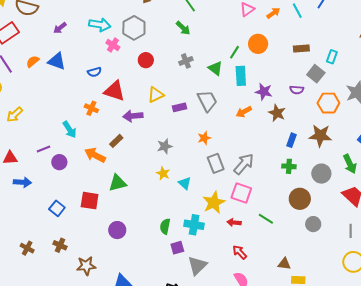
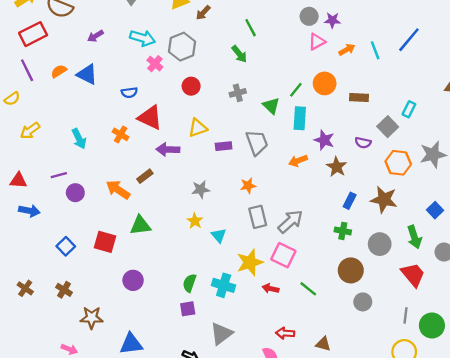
brown rectangle: (301, 48) -> (359, 98), moved
cyan arrow: (70, 130) -> (79, 139), moved
purple square: (177, 248) -> (188, 309), moved
red arrow: (240, 252) -> (285, 333), moved, turned -49

